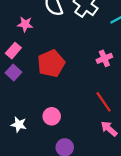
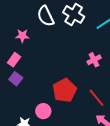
red pentagon: (51, 63) -> (65, 90), moved
pink circle: (52, 116) -> (43, 111), moved

